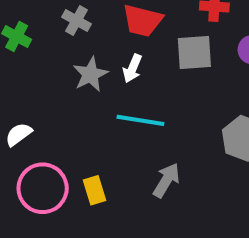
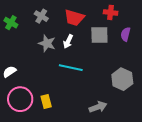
gray star: (91, 74) -> (47, 43), turned -30
gray arrow: (166, 180) -> (98, 107), moved, turned 36

